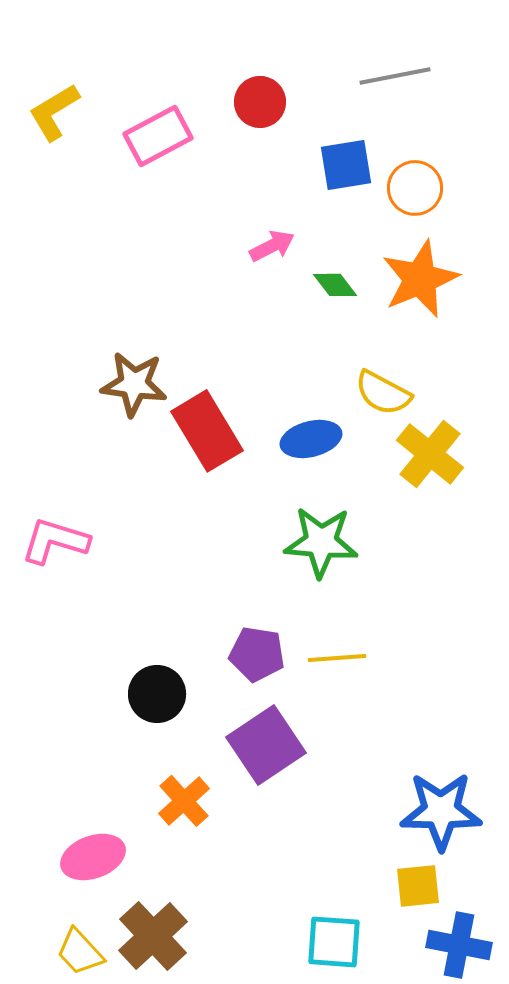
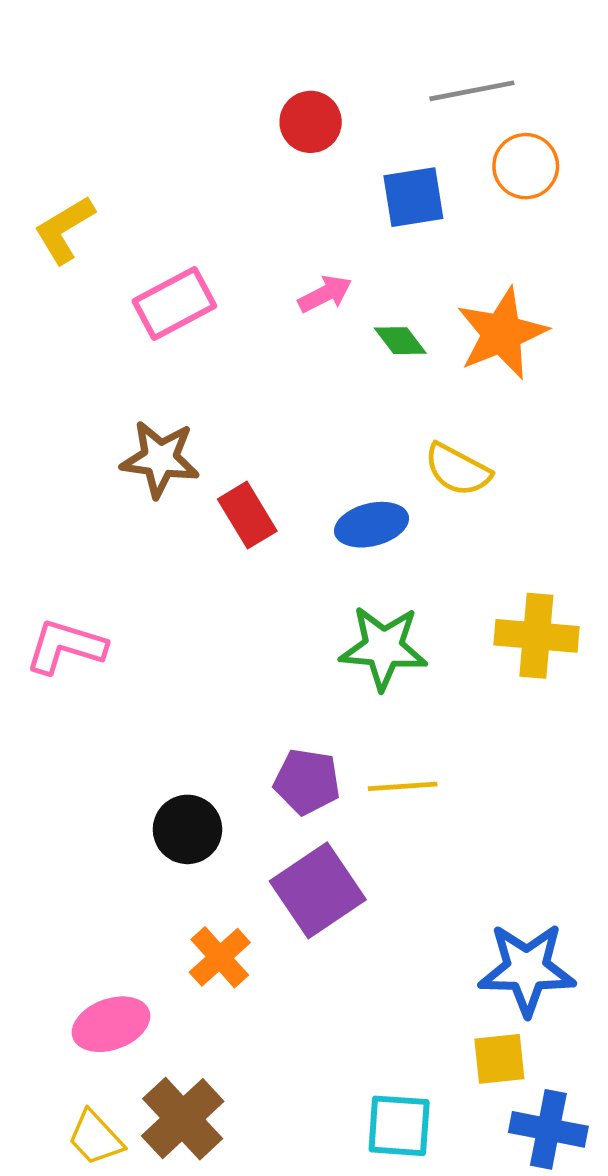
yellow L-shape: (54, 112) -> (64, 229), moved
pink rectangle: (158, 136) -> (174, 304), moved
orange circle: (415, 188) -> (526, 166), moved
red rectangle: (207, 431) -> (247, 515), size x0.7
yellow cross: (430, 454) -> (536, 636), moved, turned -34

